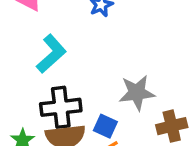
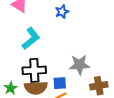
blue square: (105, 126) -> (60, 83), turned -32

